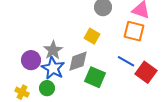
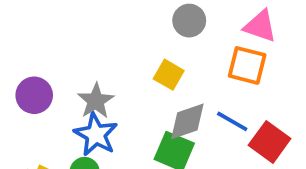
purple circle: (31, 60) -> (34, 95), moved
gray diamond: (78, 61) -> (187, 121), moved

